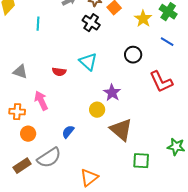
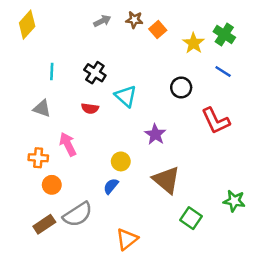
black cross: (91, 23) -> (95, 73), moved
cyan line: (38, 24) -> (52, 71), moved
yellow circle: (97, 110) -> (121, 161), moved
blue semicircle: (68, 132) -> (111, 186), moved
green square: (141, 161) -> (191, 218), turned 30

